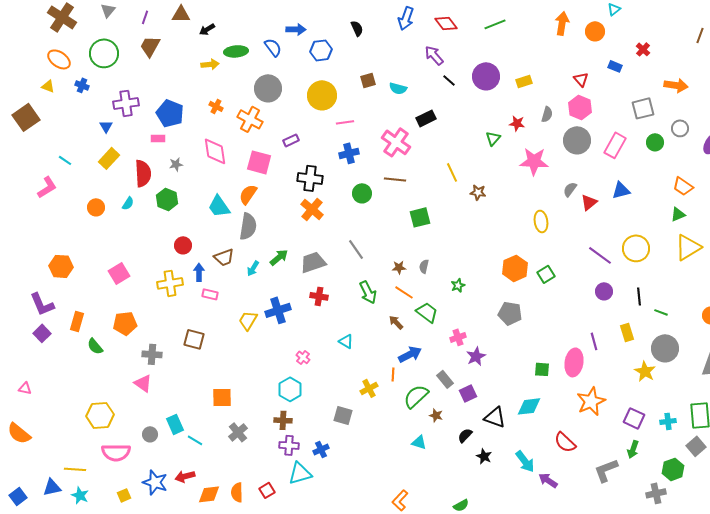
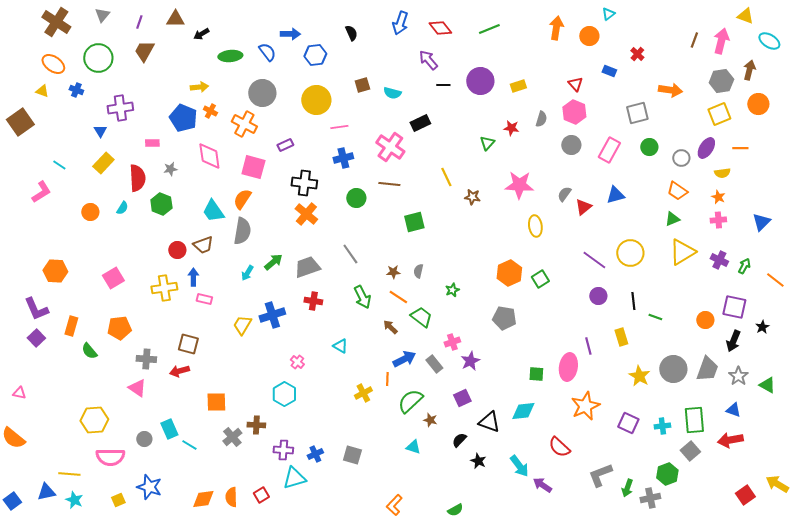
yellow arrow: (210, 64) -> (199, 87), moved
black line: (449, 80) -> (443, 85), turned -40
blue pentagon: (170, 113) -> (183, 118), moved
gray circle: (680, 128) -> (681, 158), moved
gray circle: (577, 140) -> (571, 145), size x0.7
pink star: (534, 161) -> (519, 185), moved
brown trapezoid: (224, 257) -> (203, 245), moved
gray circle: (665, 348) -> (673, 369), moved
gray rectangle: (445, 379) -> (434, 364), moved
gray square: (343, 415) -> (352, 455), moved
brown cross: (283, 420) -> (256, 425), moved
green arrow: (633, 449) -> (627, 488), moved
red arrow: (185, 476) -> (179, 371), moved

